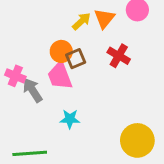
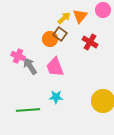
brown square: (76, 59) -> (60, 34), moved, turned -32
pink trapezoid: (60, 76) -> (55, 67), moved
cyan star: (70, 119) -> (56, 97), moved

